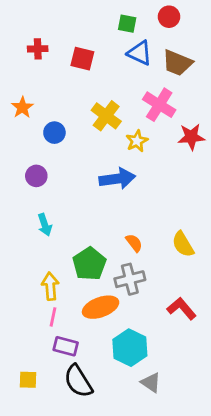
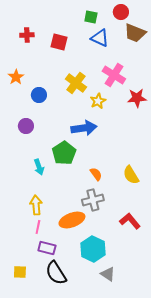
brown trapezoid: (177, 63) -> (135, 33), moved
cyan arrow: (45, 225) -> (39, 167), moved
green pentagon: (89, 264) -> (64, 153), moved

